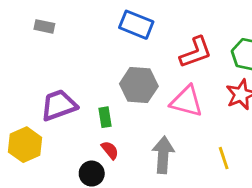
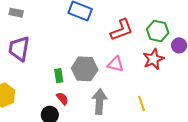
gray hexagon: (139, 85) -> (85, 69), moved
pink triangle: (187, 101) -> (115, 64), size x0.7
purple trapezoid: (59, 105) -> (19, 49), moved, turned -60

